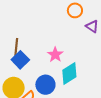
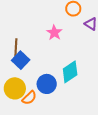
pink star: (55, 55) -> (54, 33), moved

